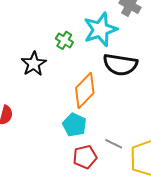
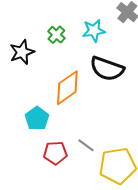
cyan star: (100, 29) -> (94, 31), size x0.7
cyan pentagon: (74, 125) -> (37, 118), moved

